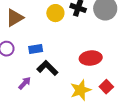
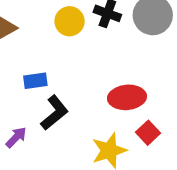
black L-shape: (47, 68) -> (54, 113), turned 95
red square: (106, 87) -> (148, 133), moved

